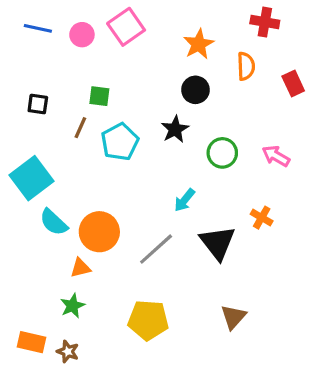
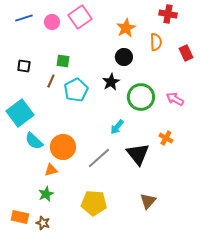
blue line: (38, 28) -> (24, 18), turned -30
green circle: (222, 153) -> (141, 97), size x1.4

